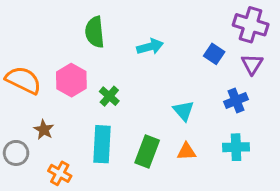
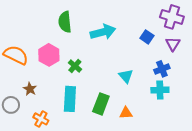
cyan arrow: (150, 47) -> (103, 32), size x1.4
cyan cross: (236, 147) -> (160, 90), moved
orange triangle: (186, 152) -> (126, 113), moved

